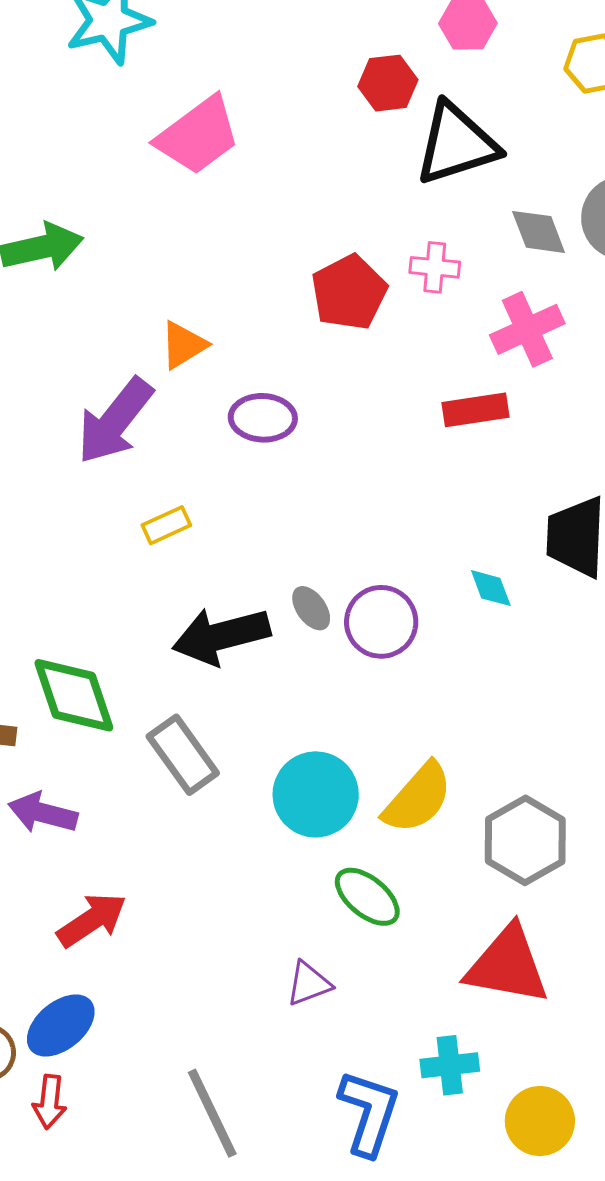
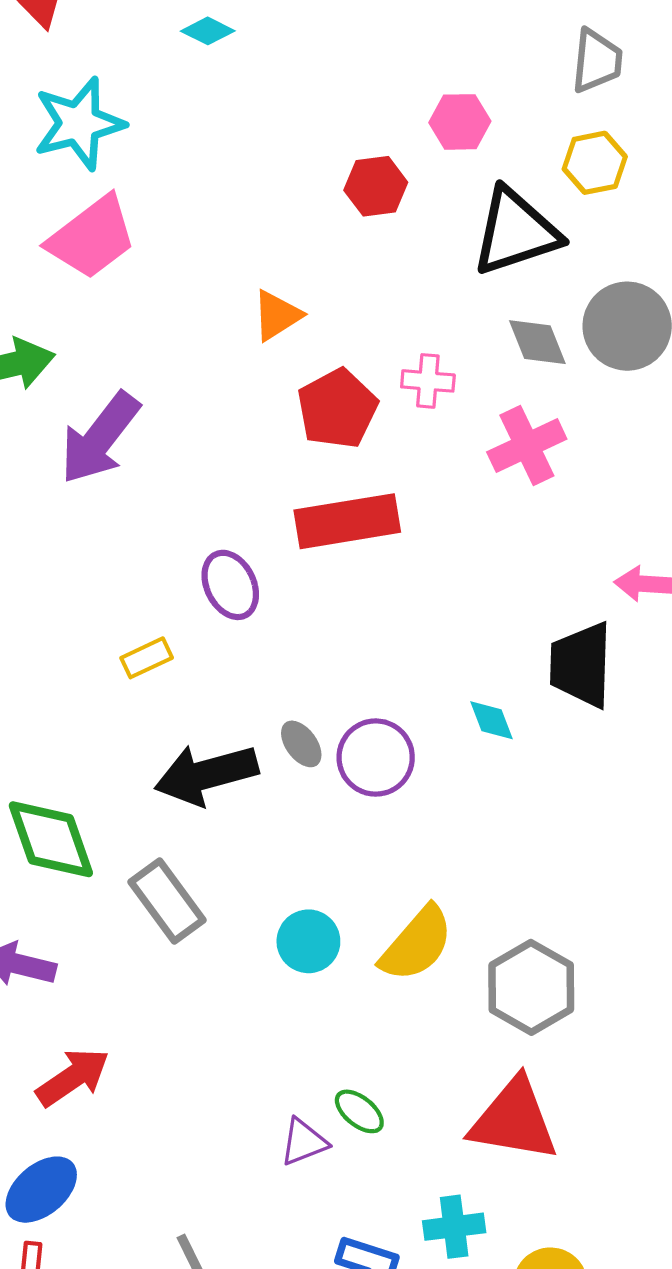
pink trapezoid: (198, 135) -> (92, 237), moved
black triangle: (456, 144) -> (516, 232), moved
orange triangle: (183, 345) -> (277, 315), moved
red rectangle: (476, 410) -> (347, 521), moved, size x1.5
purple ellipse: (263, 418) -> (230, 585), moved, turned 62
purple arrow: (115, 421) -> (100, 438), moved
cyan circle: (316, 794) -> (308, 941), size x0.7
green ellipse: (367, 897) -> (359, 1111), moved, size x0.7

